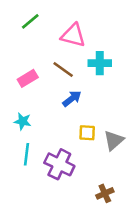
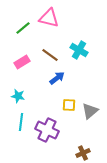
green line: (30, 21) -> (23, 28), moved
pink triangle: (73, 35) -> (49, 18), moved
cyan cross: (100, 63) -> (79, 50), turned 30

